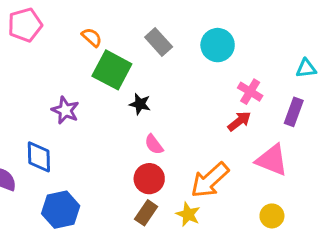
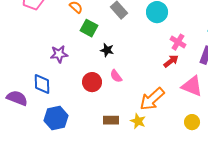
green square: (112, 70) -> (89, 28), size x0.7
purple star: (65, 110) -> (59, 54), turned -30
red circle: (149, 179) -> (92, 82), moved
brown rectangle: (146, 213) -> (111, 120), turned 56

